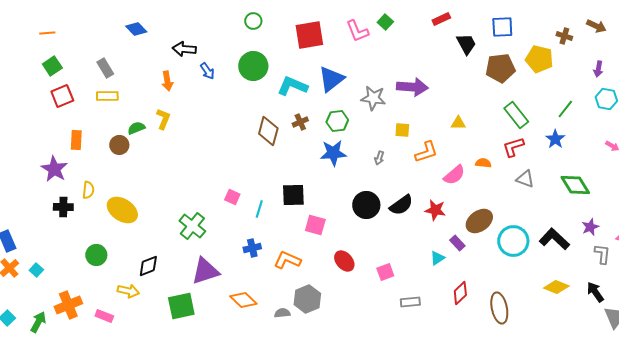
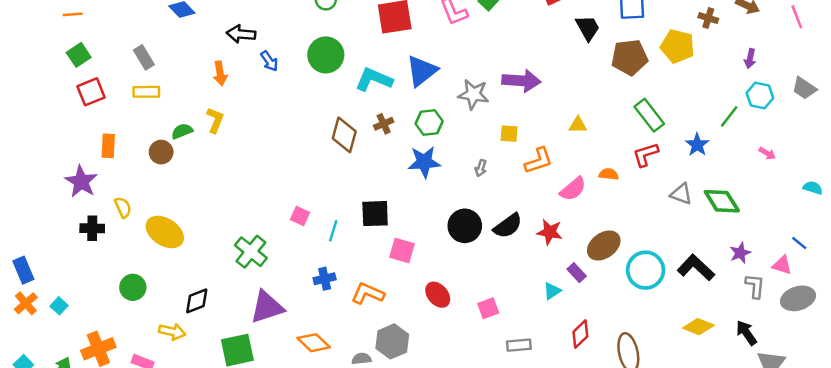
green line: (565, 109) -> (729, 116), moved
gray triangle: (525, 179) -> (681, 194), moved
yellow semicircle: (88, 190) -> (123, 207), turned -30

